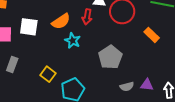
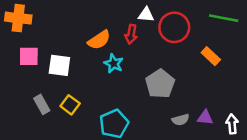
white square: (29, 27) -> (59, 65), moved
gray rectangle: (12, 65) -> (42, 104), moved, turned -49
yellow square: (48, 74) -> (70, 105), moved

